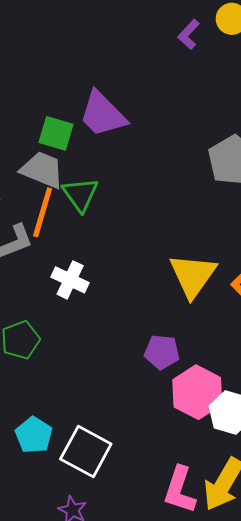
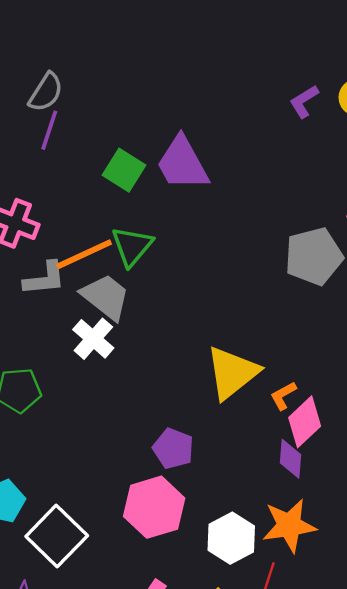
gray trapezoid: (42, 170) -> (106, 297), moved
orange line: (43, 212) -> (84, 254), turned 33
pink hexagon: (197, 392) -> (154, 507), moved

